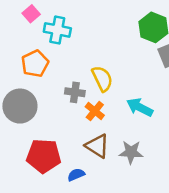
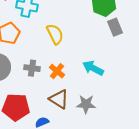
yellow semicircle: (102, 79) -> (55, 34), moved
gray cross: (75, 92) -> (32, 68), moved

